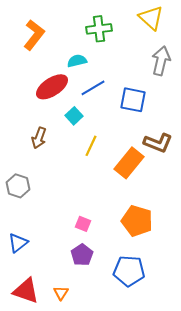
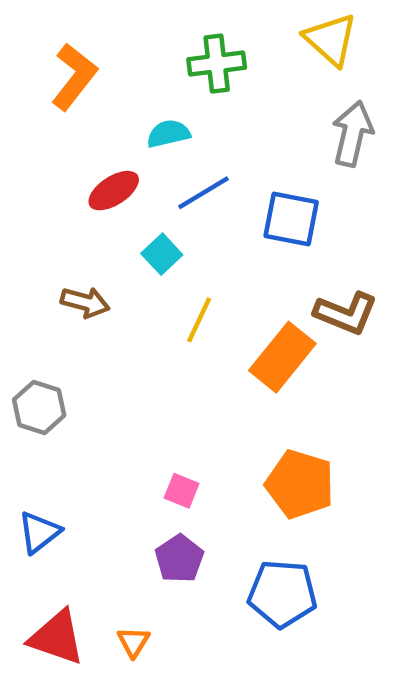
red ellipse: (52, 87) -> (114, 191), size x0.7
brown arrow: (39, 138) -> (85, 302), turned -95

